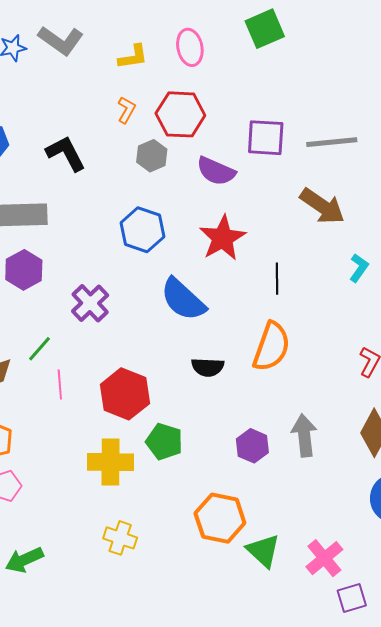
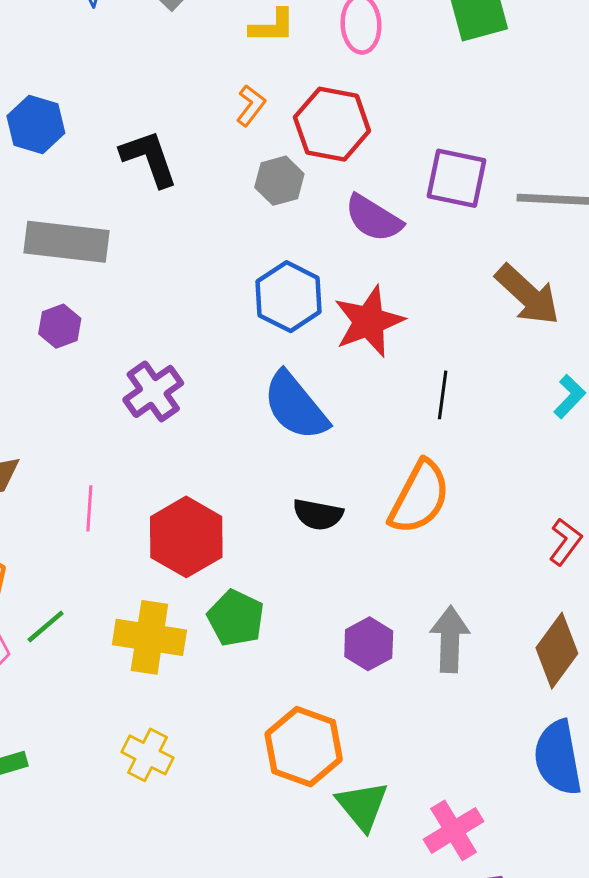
blue hexagon: (142, 230) -> (289, 297), moved
purple hexagon: (24, 270) -> (60, 326), size x0.7
green line: (40, 349) -> (46, 626), moved

